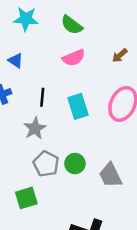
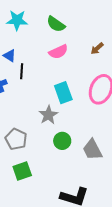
black line: (42, 97) -> (22, 71), moved
gray star: (35, 128) -> (48, 115), moved
gray pentagon: (46, 164) -> (16, 139), moved

